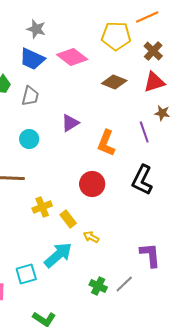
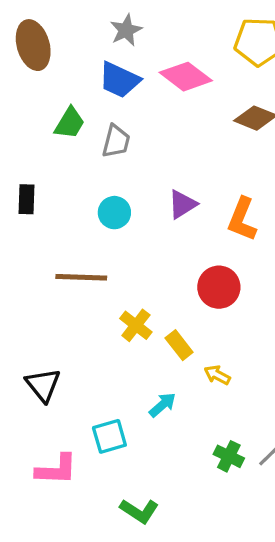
gray star: (36, 29) -> (126, 30), turned 30
purple triangle: (70, 123) -> (182, 204), moved
yellow cross: (42, 207) -> (136, 325), turned -30
cyan arrow: (58, 255) -> (162, 405), size x0.6

